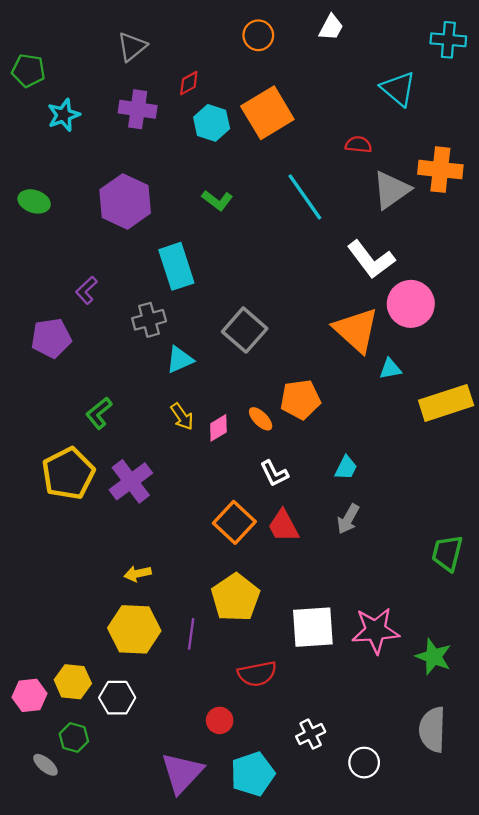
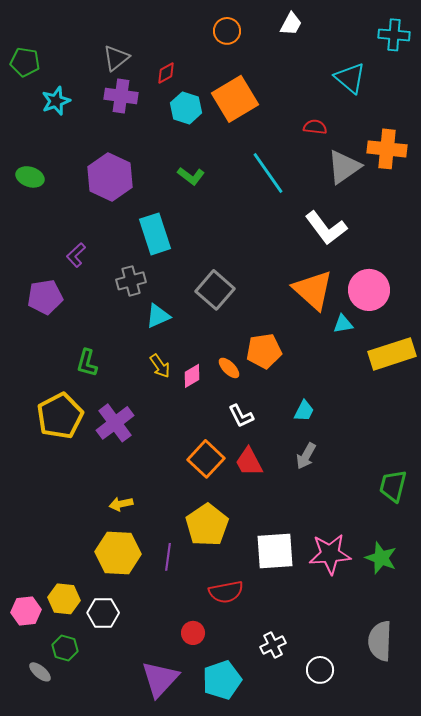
gray triangle: (132, 47) -> (116, 58), moved
pink circle: (411, 304) -> (369, 290), moved
green L-shape: (99, 413) -> (87, 363), turned -36
green star: (434, 657) -> (381, 558), moved

